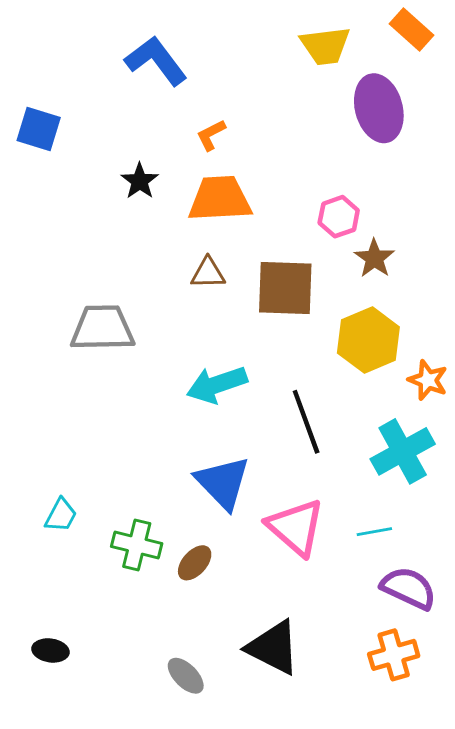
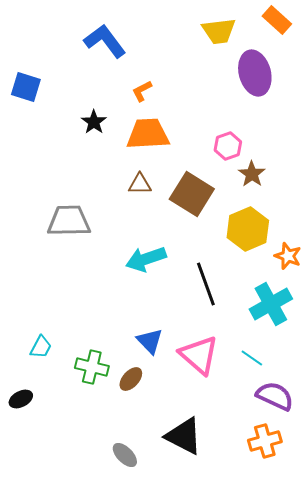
brown square: (285, 288) -> (192, 194), turned 30
blue triangle: (223, 483) -> (150, 341), moved, size x0.7
cyan line: (374, 532) -> (252, 358), turned 45
black ellipse: (51, 650) -> (21, 399), moved, turned -35

